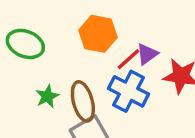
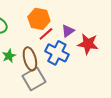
red line: (128, 59) -> (46, 34), moved

